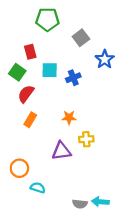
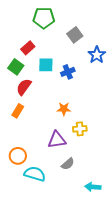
red rectangle: (30, 52) -> (28, 48), turned 64
orange rectangle: (30, 120) -> (18, 111), moved
cyan semicircle: (38, 188) -> (35, 174), size x1.5
gray semicircle: (80, 204) -> (68, 164), moved, turned -48

